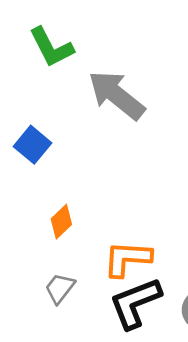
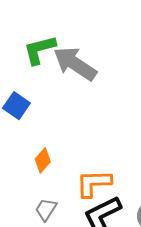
green L-shape: (51, 47) -> (40, 50), moved, turned 108

